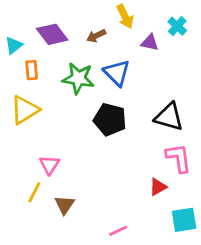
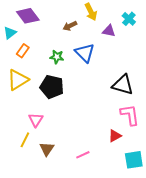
purple diamond: (52, 34) -> (28, 16), moved
orange rectangle: (32, 70) -> (23, 51), turned 40
green star: (78, 78) -> (57, 57), size x0.6
black pentagon: (110, 120) -> (52, 87), moved
pink line: (118, 231) -> (83, 155), moved

